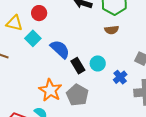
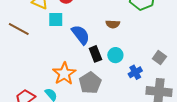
brown semicircle: (112, 30) -> (113, 24), moved
cyan square: (33, 38) -> (56, 19), turned 35

